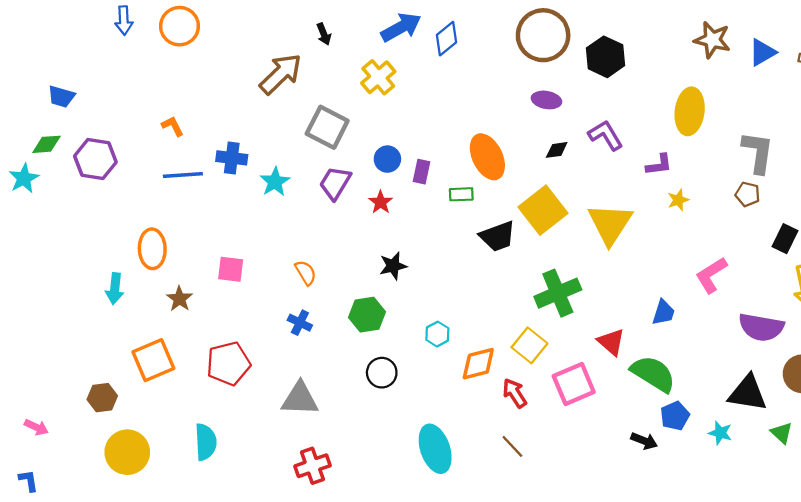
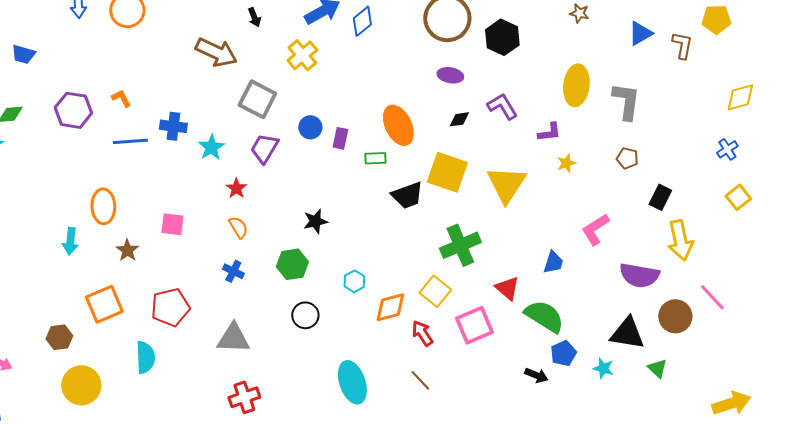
brown star: (712, 40) -> (579, 13), moved, size x0.6
brown arrow: (281, 74) -> (216, 52), turned 69
blue trapezoid: (61, 97) -> (23, 54), moved
gray L-shape: (758, 152) -> (626, 101), moved
purple hexagon: (95, 159) -> (73, 110), moved
red star: (381, 202) -> (236, 188), moved
yellow square: (543, 210) -> (447, 172), turned -33
cyan semicircle: (206, 442) -> (145, 357), moved

